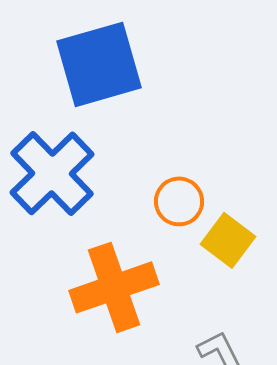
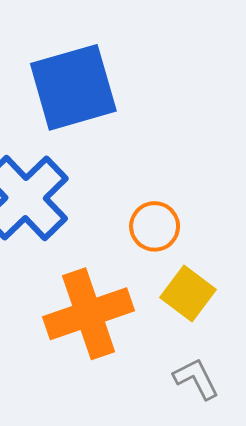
yellow square: (228, 240) -> (188, 293), moved

